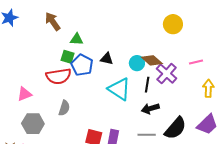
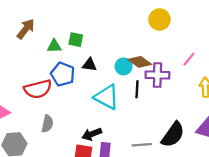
brown arrow: (53, 21) -> (26, 29), turned 78
green square: (68, 57) -> (76, 40), moved
pink line: (196, 62) -> (189, 59), turned -32
purple cross: (167, 74) -> (157, 75), turned -35
black arrow: (150, 108) -> (92, 134), moved

